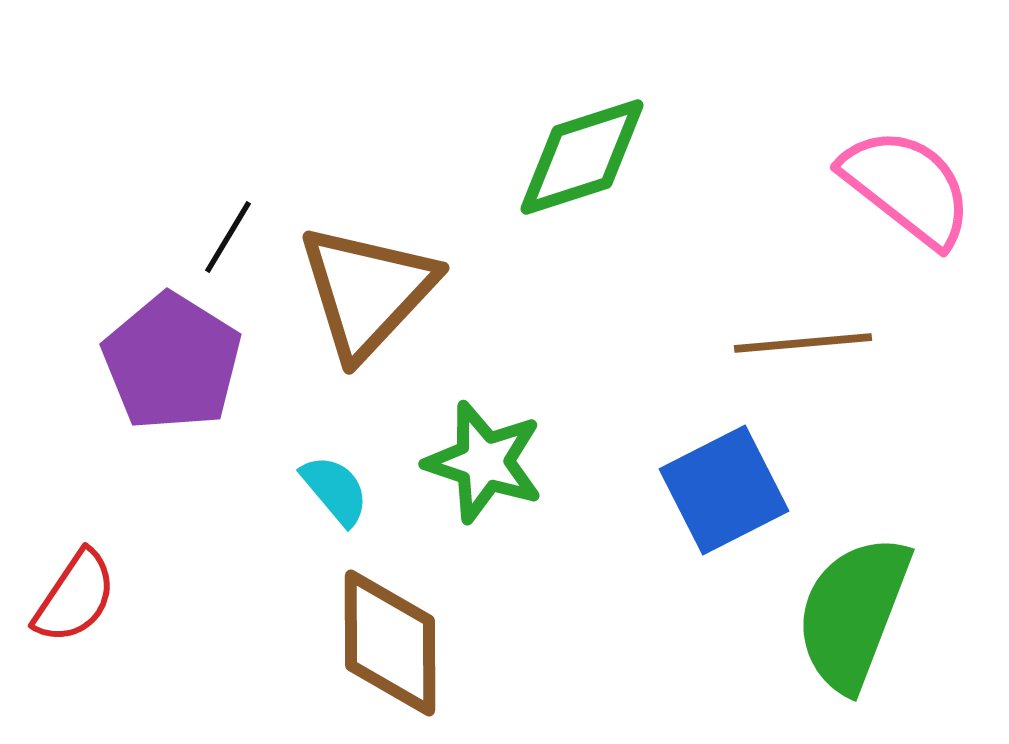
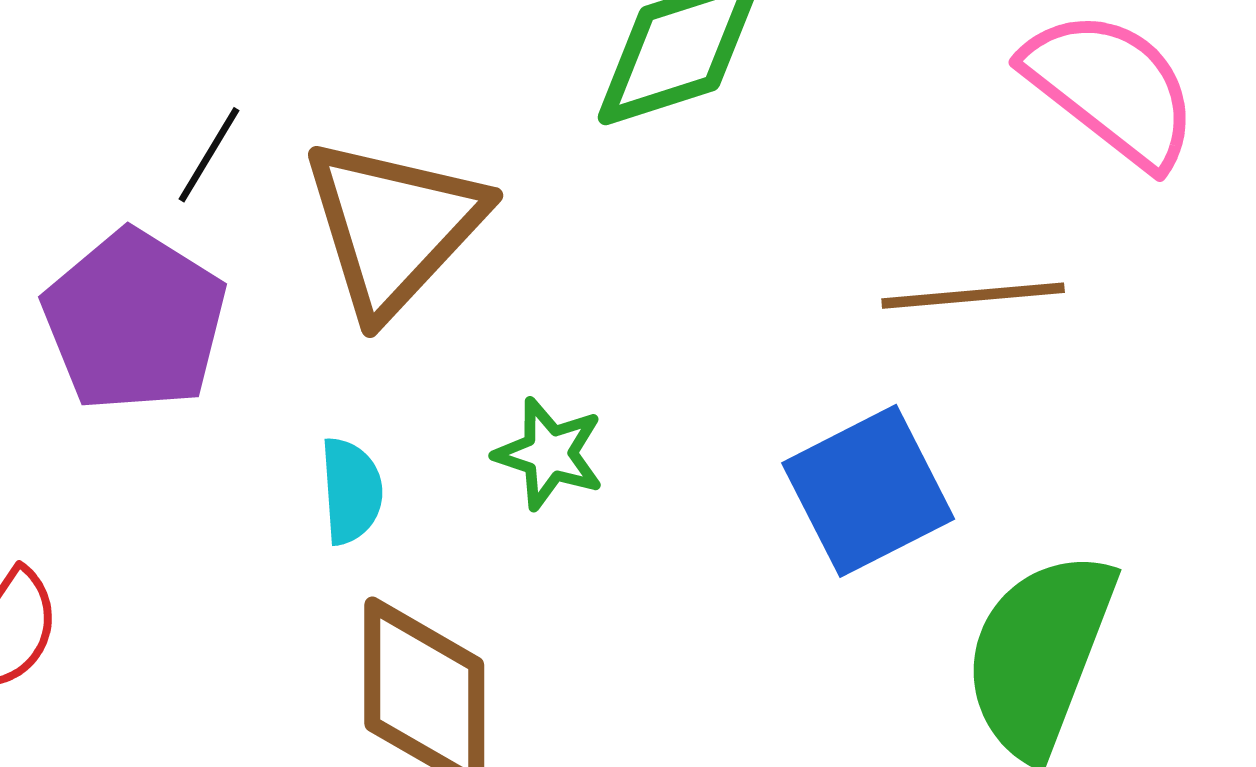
green star: (484, 462) -> (549, 454), size x0.7
cyan semicircle: (335, 490) -> (351, 491), turned 36

